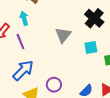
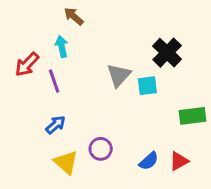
cyan square: (91, 47) -> (147, 86), moved
blue arrow: (23, 70) -> (55, 125), size x0.6

